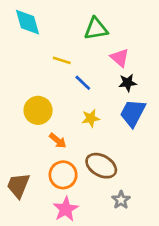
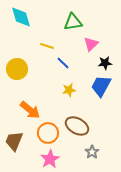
pink triangle: (120, 58) -> (91, 44), turned 35
black star: (128, 83) -> (105, 63), moved
yellow circle: (38, 110) -> (17, 69), moved
orange arrow: (58, 141) -> (30, 110), moved, size x1.5

